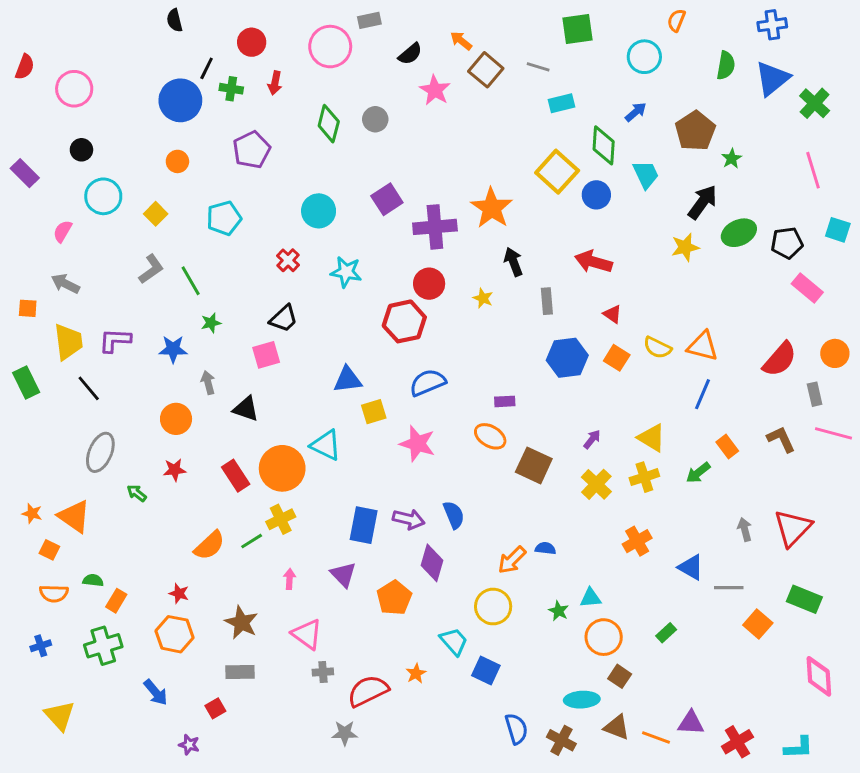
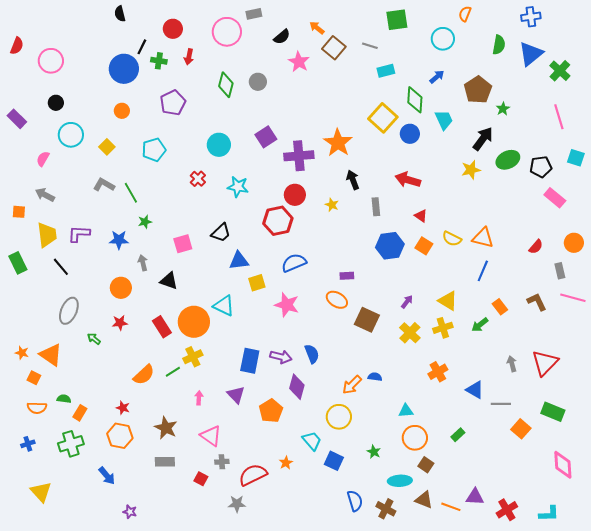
gray L-shape: (151, 269) -> (104, 185), turned -115
black trapezoid: (284, 319) -> (221, 233), moved
red semicircle: (780, 359) -> (536, 247), size x0.6
green star: (559, 611) -> (374, 452), moved
red square: (215, 708) -> (201, 479), moved, turned -32

